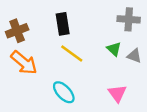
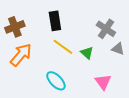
gray cross: (129, 19) -> (106, 29), moved, turned 30
green triangle: (114, 49) -> (87, 53), moved
orange arrow: (24, 63) -> (21, 55), turned -90

